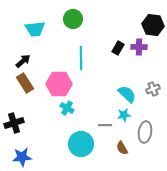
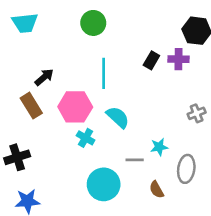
cyan trapezoid: (35, 29) -> (25, 23), moved
black arrow: (23, 61) -> (44, 77), moved
cyan semicircle: (127, 94) -> (118, 117), moved

